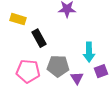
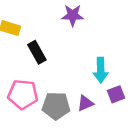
gray pentagon: (58, 66) -> (56, 106), moved
purple triangle: (77, 78) -> (85, 103), turned 40

